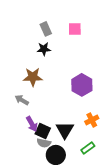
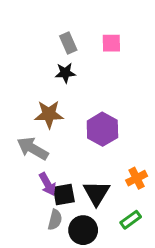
purple hexagon: (82, 85) -> (102, 129), moved
gray arrow: (22, 100) -> (33, 148), size x1.5
black square: (43, 131) -> (64, 194), turned -35
gray semicircle: (44, 143) -> (55, 220), moved, turned -88

